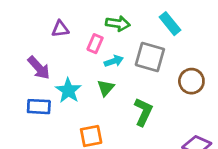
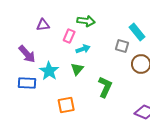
cyan rectangle: (170, 24) -> (137, 32), moved
gray square: (150, 57) -> (122, 46), moved, size x0.6

